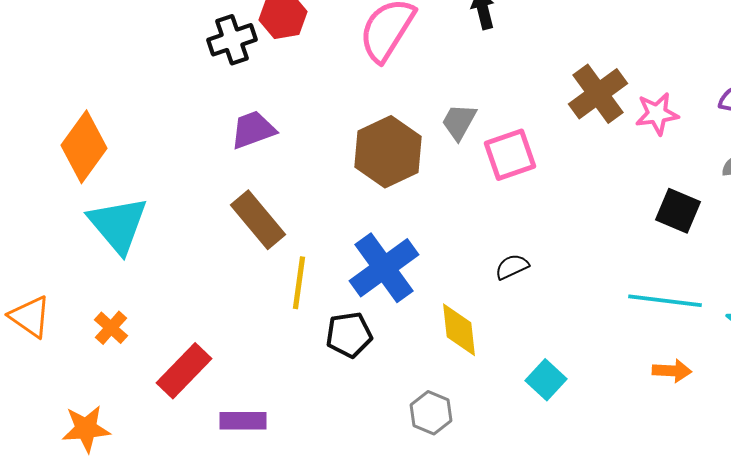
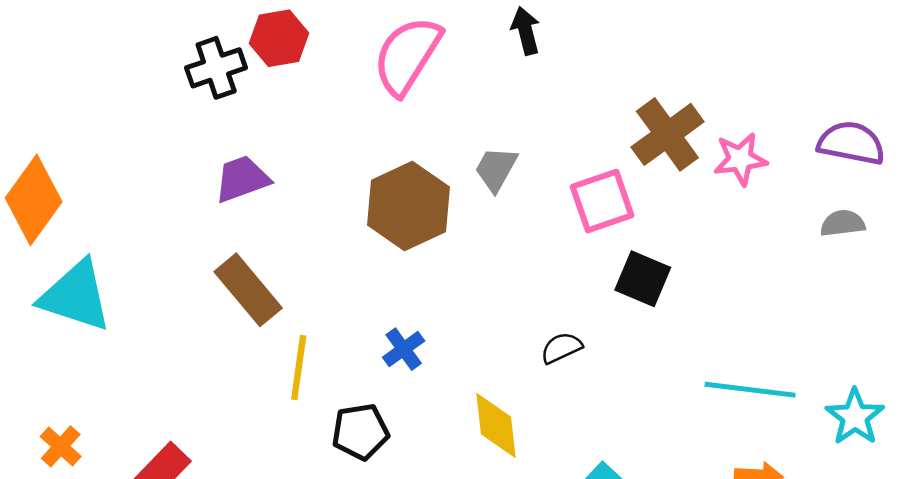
pink square: (510, 155) -> (602, 201), moved
black square: (678, 211) -> (643, 279), moved
cyan triangle: (118, 225) -> (75, 296), turned -32
blue cross: (384, 268) -> (404, 349), size x0.5
orange cross: (111, 328) -> (61, 446), moved

